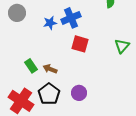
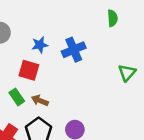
blue cross: (71, 18) -> (74, 50), moved
red square: (80, 44) -> (29, 70), moved

